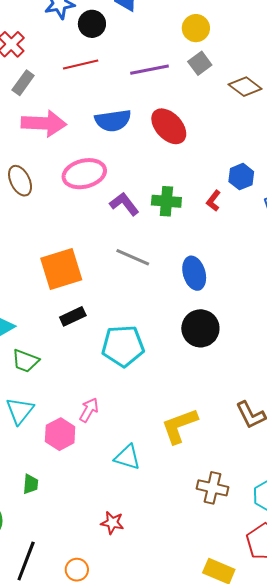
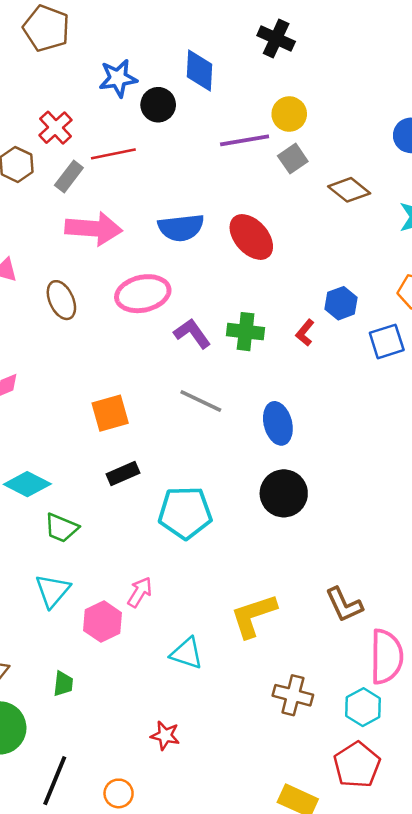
red line: (81, 64) -> (113, 154), moved
purple line: (150, 70) -> (245, 140), moved
orange square: (61, 269) -> (110, 413), size x0.7

